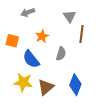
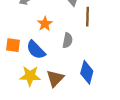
orange square: (12, 41) -> (13, 45), moved

